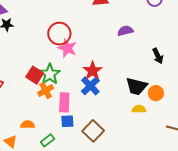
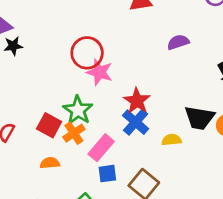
red square: (35, 75) -> (49, 125), moved
pink rectangle: (64, 102) -> (101, 148), turned 42
yellow semicircle: (139, 109) -> (172, 140), moved
orange semicircle: (28, 125) -> (50, 163), moved

